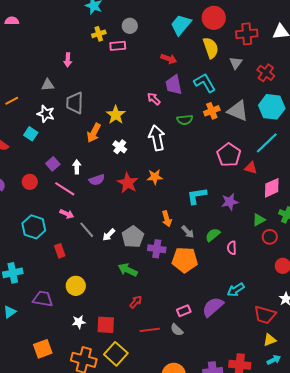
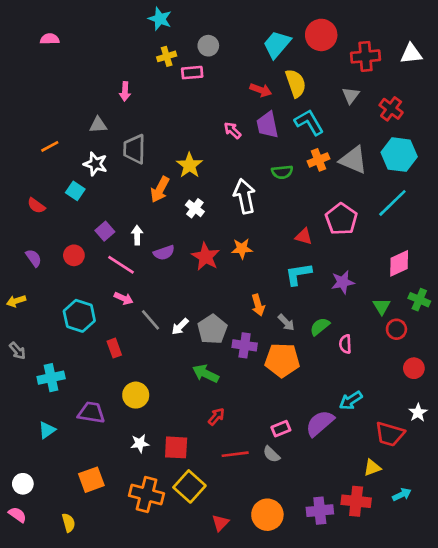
yellow semicircle: (211, 48) -> (296, 83), moved
pink arrow: (154, 99) -> (232, 130), moved
red triangle: (251, 168) -> (304, 237), moved
green triangle: (259, 220) -> (382, 306), turned -32
yellow triangle: (270, 340) -> (372, 468), moved

